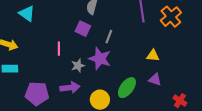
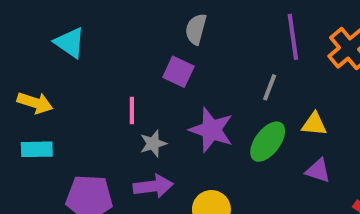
gray line: (109, 37) -> (270, 87), moved
gray star: (78, 66) -> (153, 144), moved
green ellipse: (127, 88) -> (268, 142), moved

